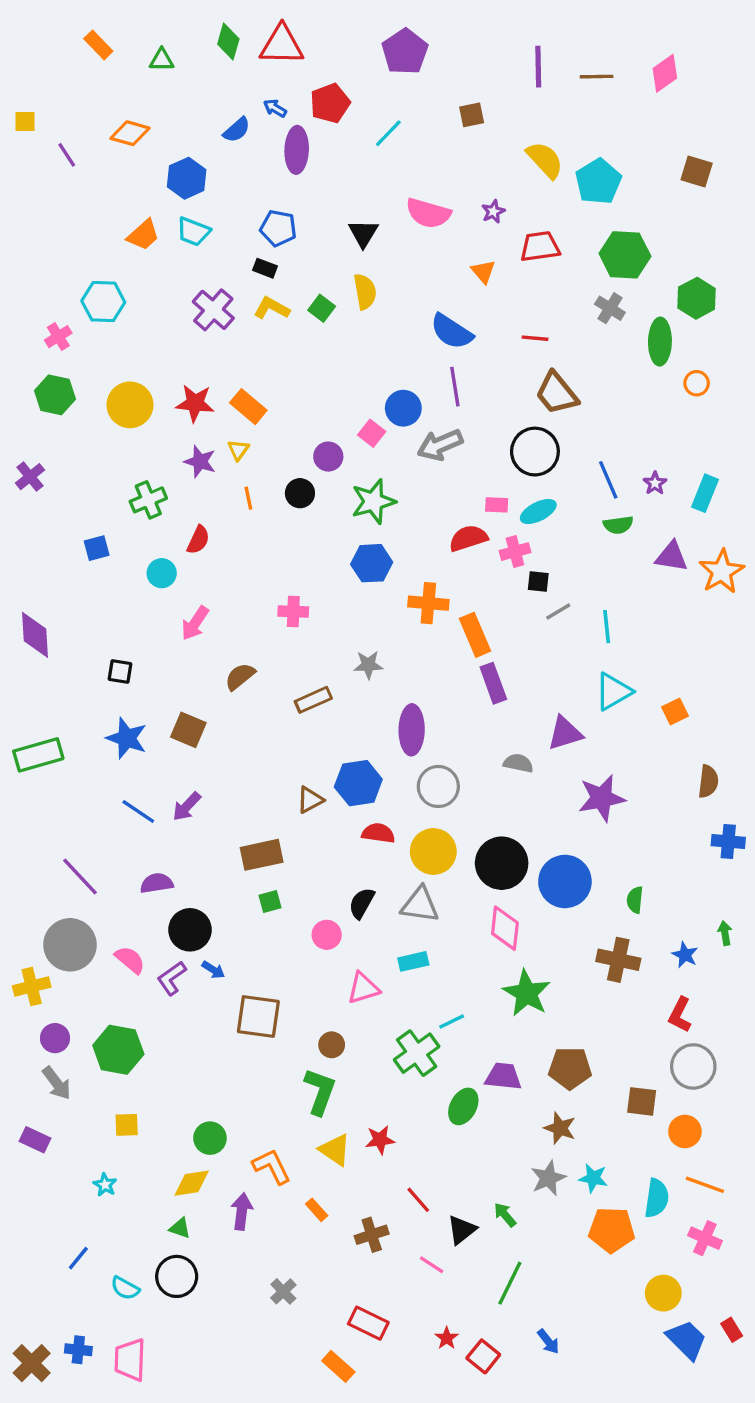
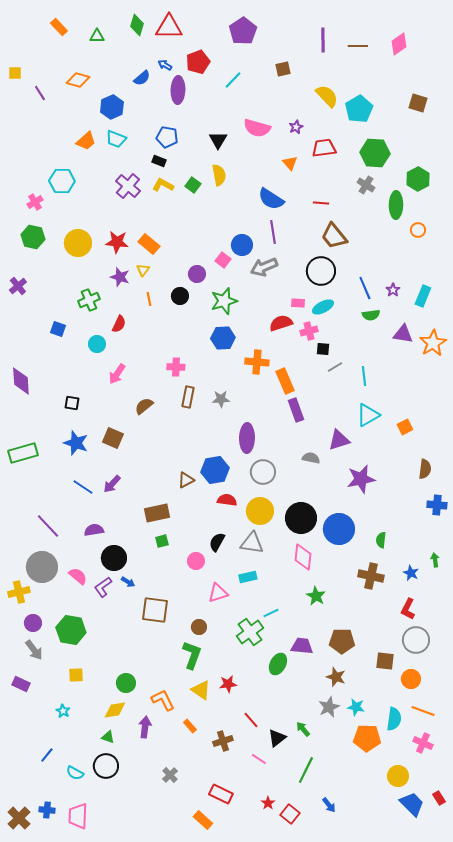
blue square: (97, 548) -> (58, 329), turned 35
brown rectangle: (313, 700) -> (188, 397), moved, turned -55
green star: (527, 993) -> (316, 596), size x0.7

